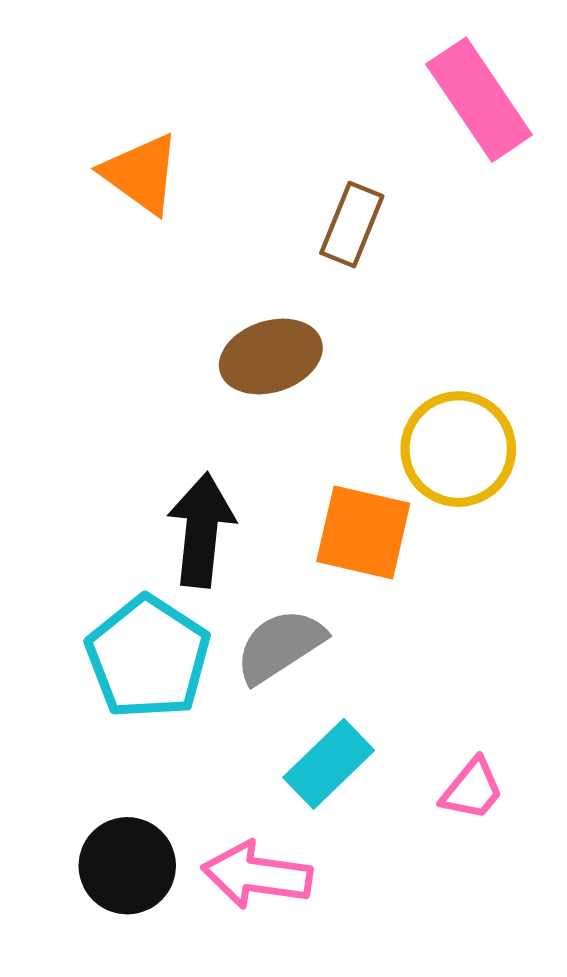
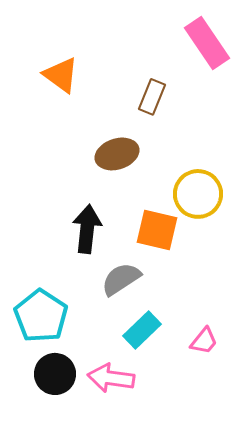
cyan pentagon: (148, 657) -> (41, 316), moved

